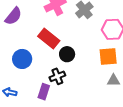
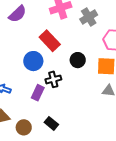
black circle: (67, 54) -> (78, 60), moved
blue circle: (22, 59) -> (33, 61), moved

